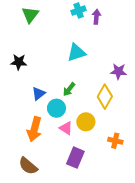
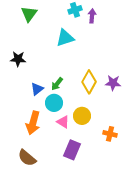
cyan triangle: (76, 53) -> (65, 38), moved
purple star: (118, 71) -> (113, 83), moved
green arrow: (69, 89) -> (57, 84), moved
yellow diamond: (105, 97) -> (89, 82), moved

